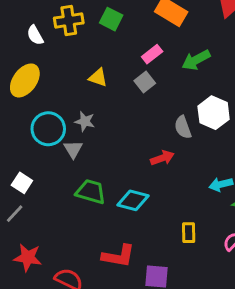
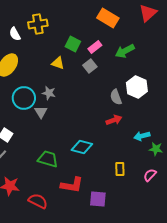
green square: (111, 19) -> (73, 44), moved
red arrow: (162, 158) -> (114, 120), moved
green trapezoid: (91, 192) -> (48, 159), moved

